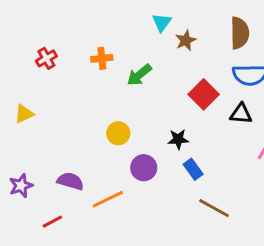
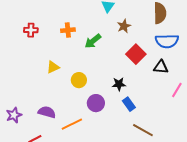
brown star: (186, 40) -> (124, 26), moved
red cross: (46, 58) -> (31, 30), turned 32
yellow triangle: (24, 114) -> (53, 67), moved

